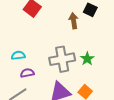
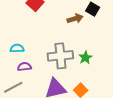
brown arrow: (74, 21) -> (75, 19), turned 77

